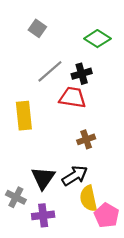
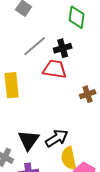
green diamond: (97, 39) -> (77, 17), turned 65
brown cross: (86, 139) -> (88, 94), moved

